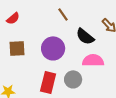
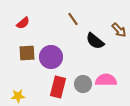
purple circle: (53, 48) -> (51, 57), moved
pink semicircle: (93, 60) -> (106, 80), moved

